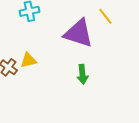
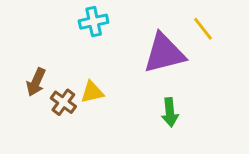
purple triangle: (78, 33) -> (164, 53), turned -32

